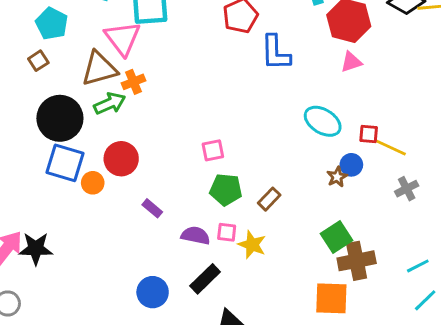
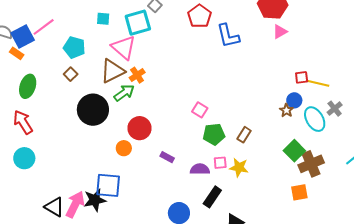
cyan ellipse: (323, 121) -> (315, 119), moved, turned 40
pink square: (213, 150) -> (200, 110), turned -35
blue square: (65, 163) -> (108, 185), moved
orange square: (331, 298) -> (299, 192), size x0.7

